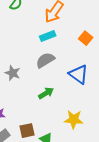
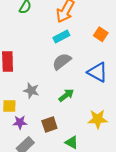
gray star: (13, 73) -> (31, 91), moved
brown square: (27, 131) -> (49, 125), moved

